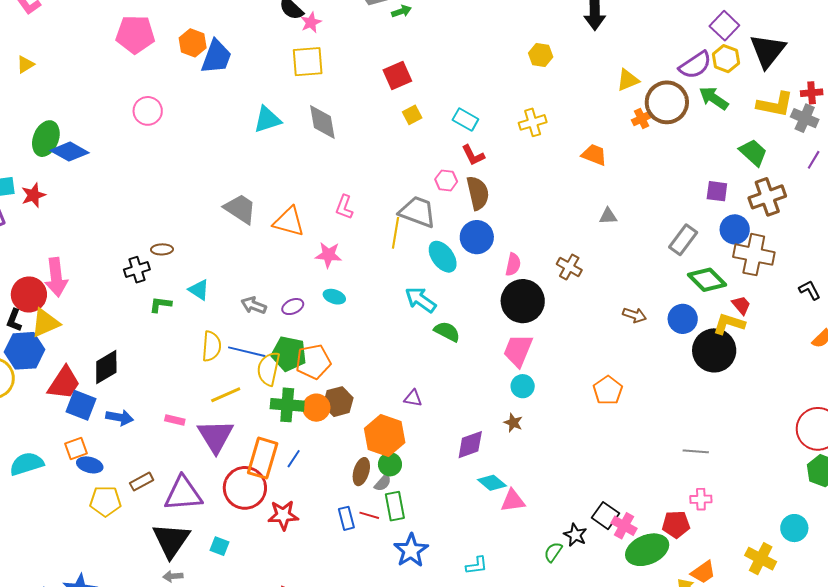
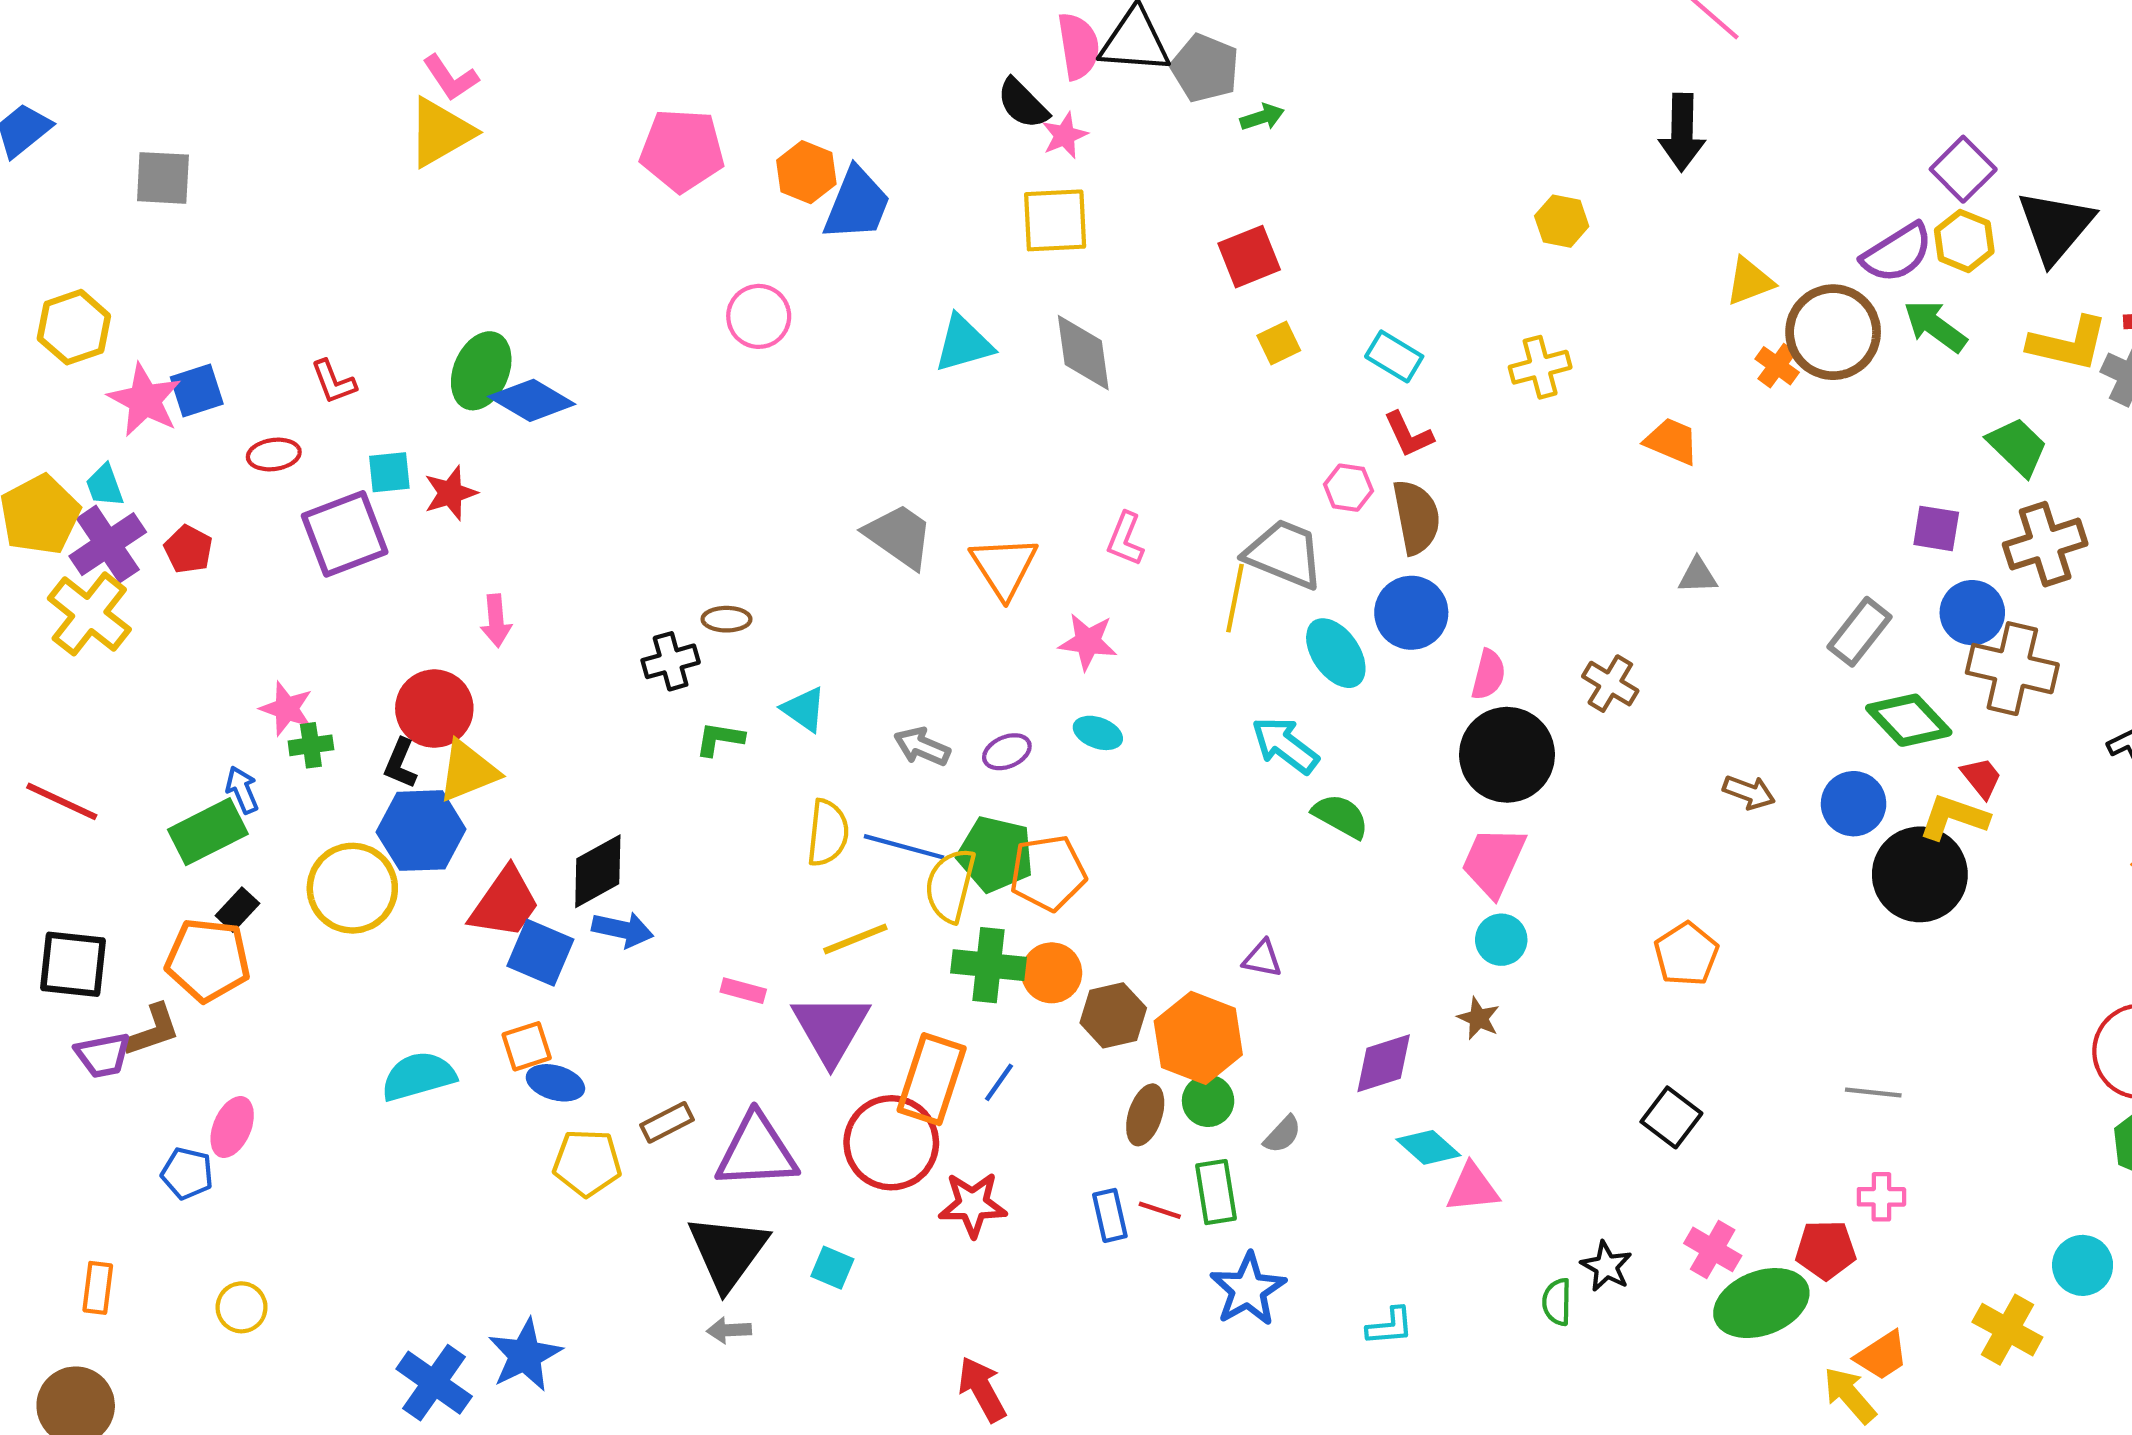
yellow triangle: (25, 64) -> (441, 132), moved, size x1.8
pink circle: (148, 111) -> (759, 316), moved
orange cross: (642, 119) -> (1777, 366), turned -30
orange triangle: (289, 222) -> (1004, 567), turned 40
pink arrow: (56, 277) -> (496, 621), moved, size x0.6
brown hexagon: (338, 402) -> (1113, 1015), moved
blue arrow: (120, 418) -> (623, 930), moved
gray semicircle: (383, 483) -> (1283, 1134), moved
black square: (606, 516) -> (1671, 1117), moved
green semicircle: (553, 552) -> (1557, 1302), turned -35

